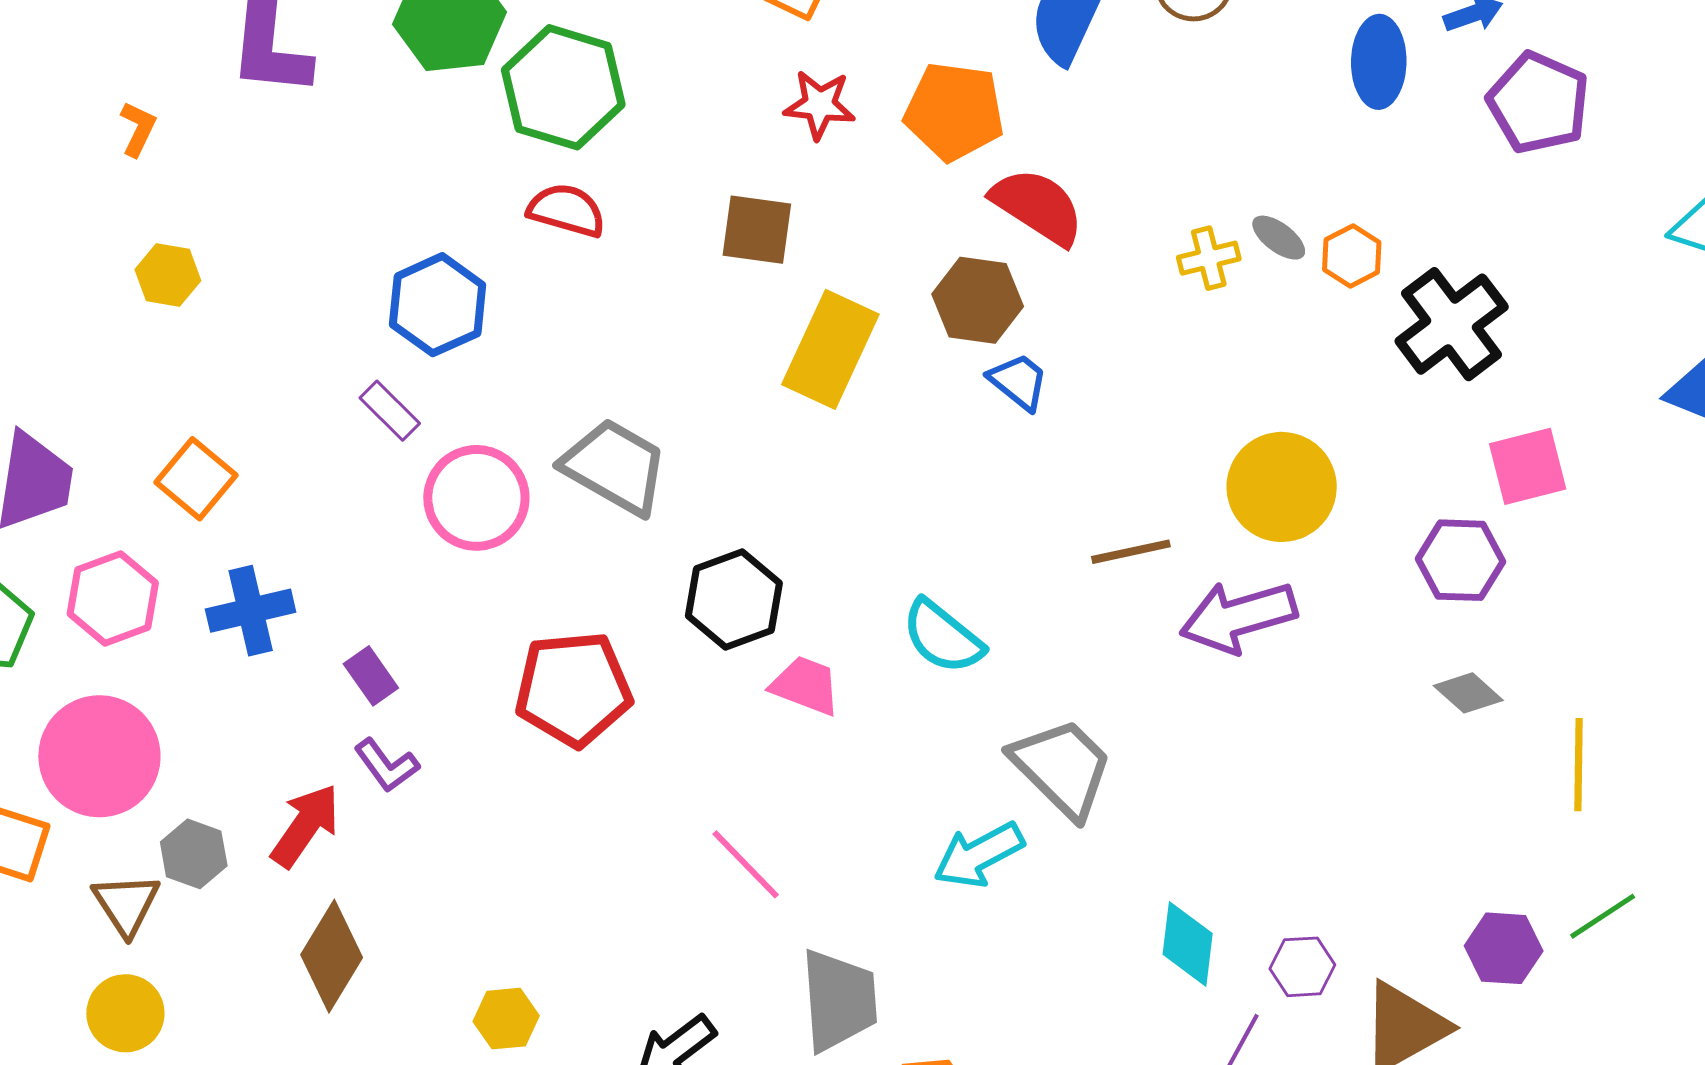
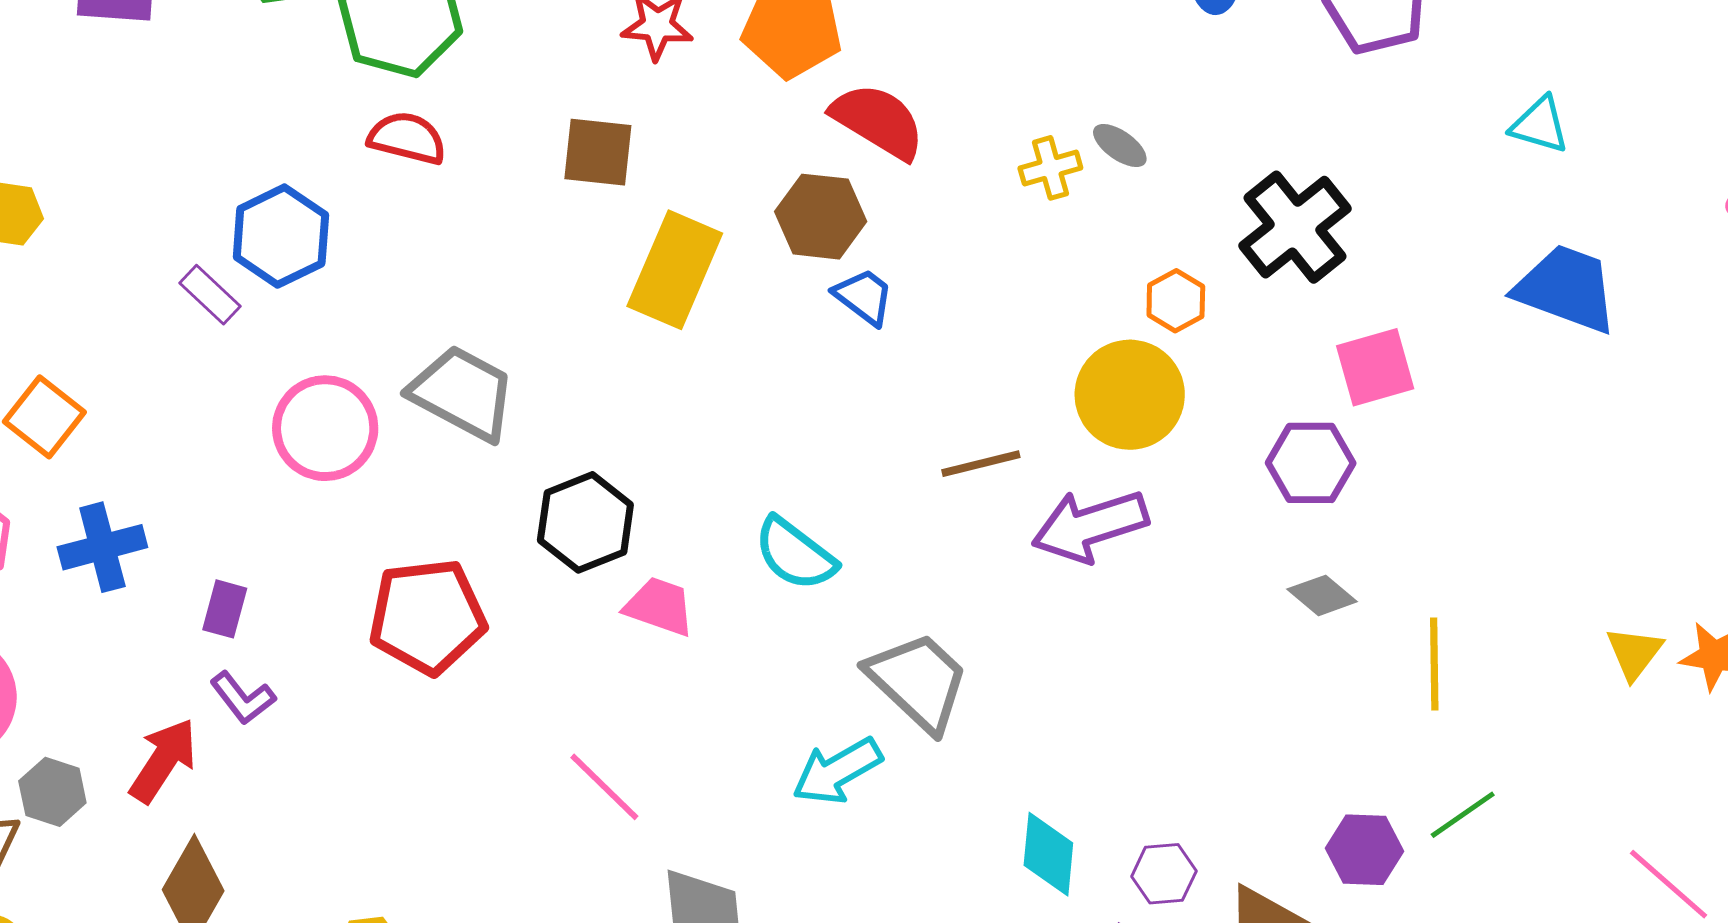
orange hexagon: (1352, 256) -> (1176, 301), moved
purple rectangle: (390, 411) -> (210, 295), moved
purple rectangle: (371, 676) -> (225, 609), turned 52

